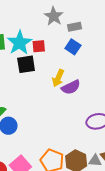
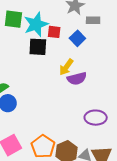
blue square: (73, 47) -> (77, 38), moved

